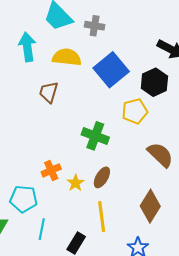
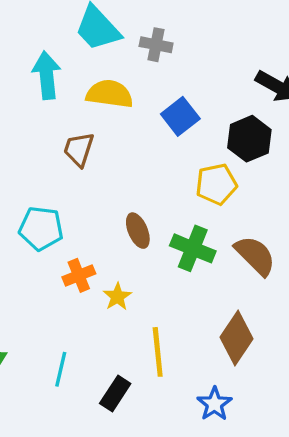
blue square: (111, 70) -> (180, 116), size x0.7
green cross: (95, 136) -> (193, 248), moved
brown ellipse: (102, 177) -> (138, 231), moved, turned -55
cyan pentagon: (24, 199) -> (41, 228), moved

